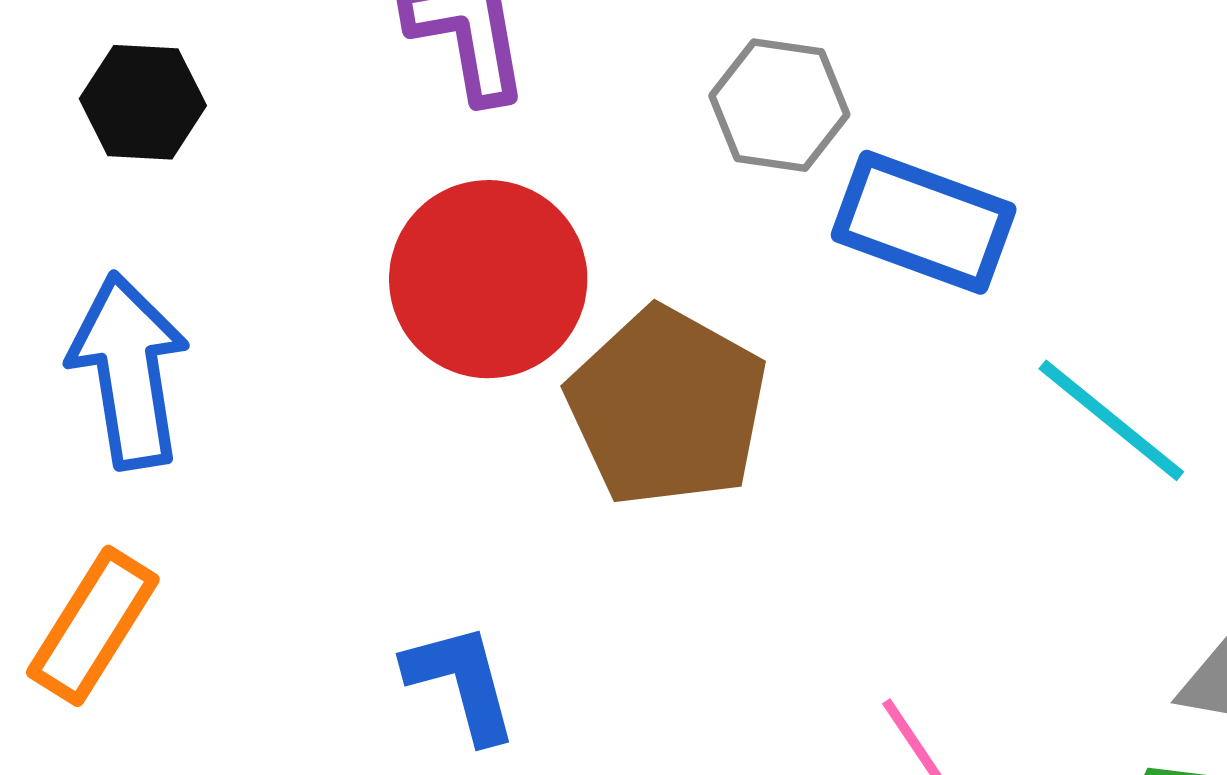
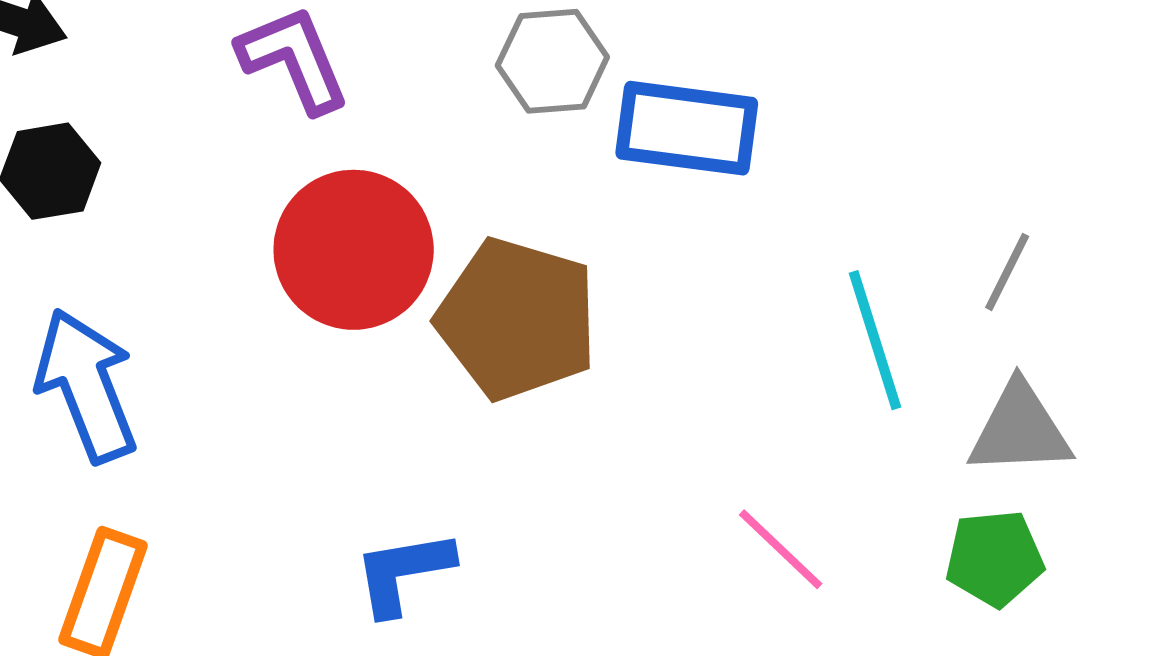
cyan line: (1111, 420) -> (875, 340), moved, turned 46
blue L-shape: (461, 682) -> (403, 572), turned -72

